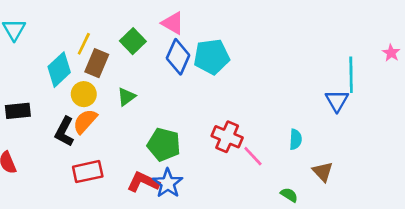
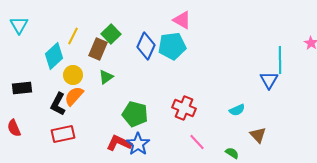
pink triangle: (173, 23) -> (182, 20), moved
brown rectangle: (97, 63) -> (98, 49), moved
cyan semicircle: (296, 139) -> (237, 110), turned 63
pink line: (253, 156) -> (197, 142), moved
red rectangle: (88, 172) -> (63, 134), moved

